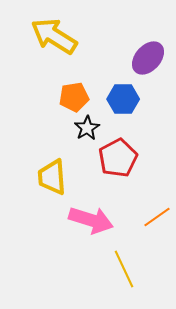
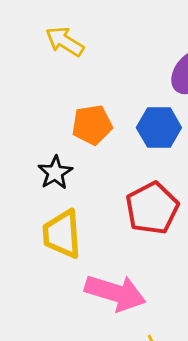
yellow arrow: (54, 36) -> (65, 42), size x0.6
black star: (87, 128) -> (55, 173), moved

